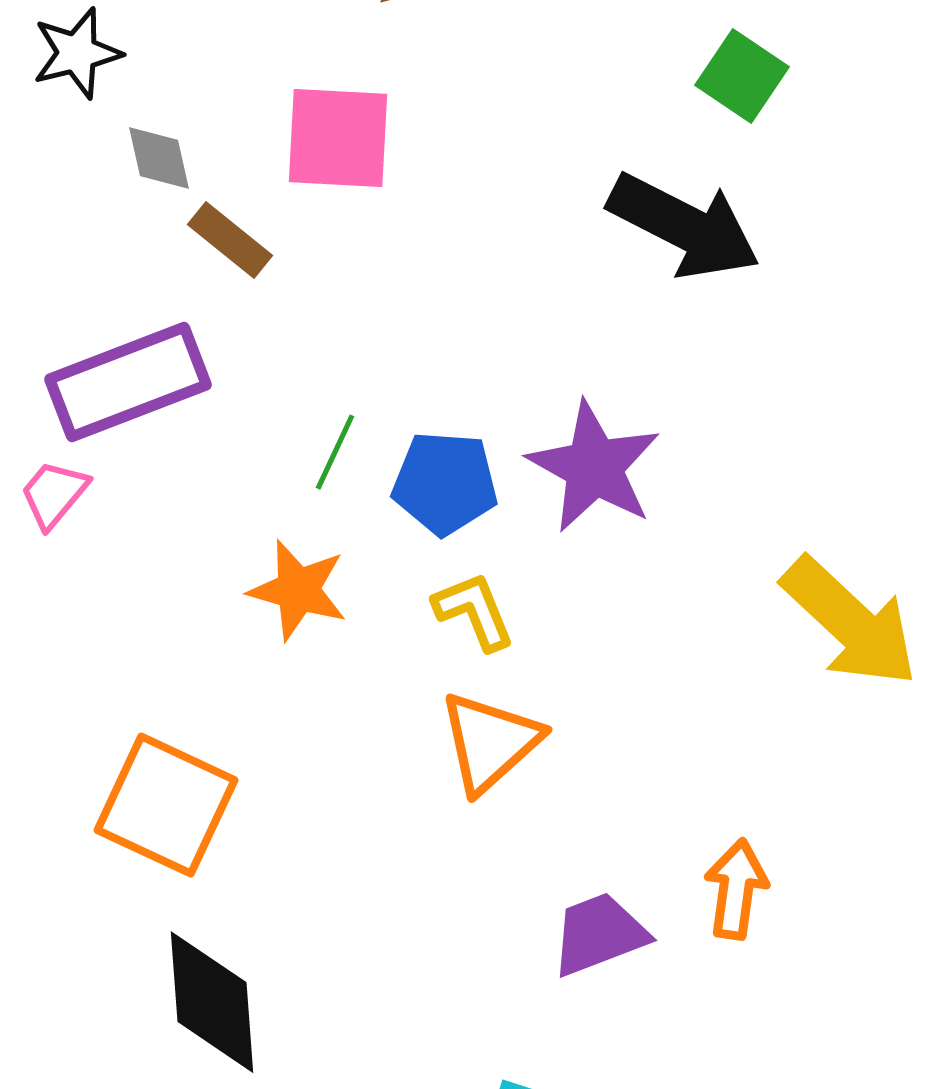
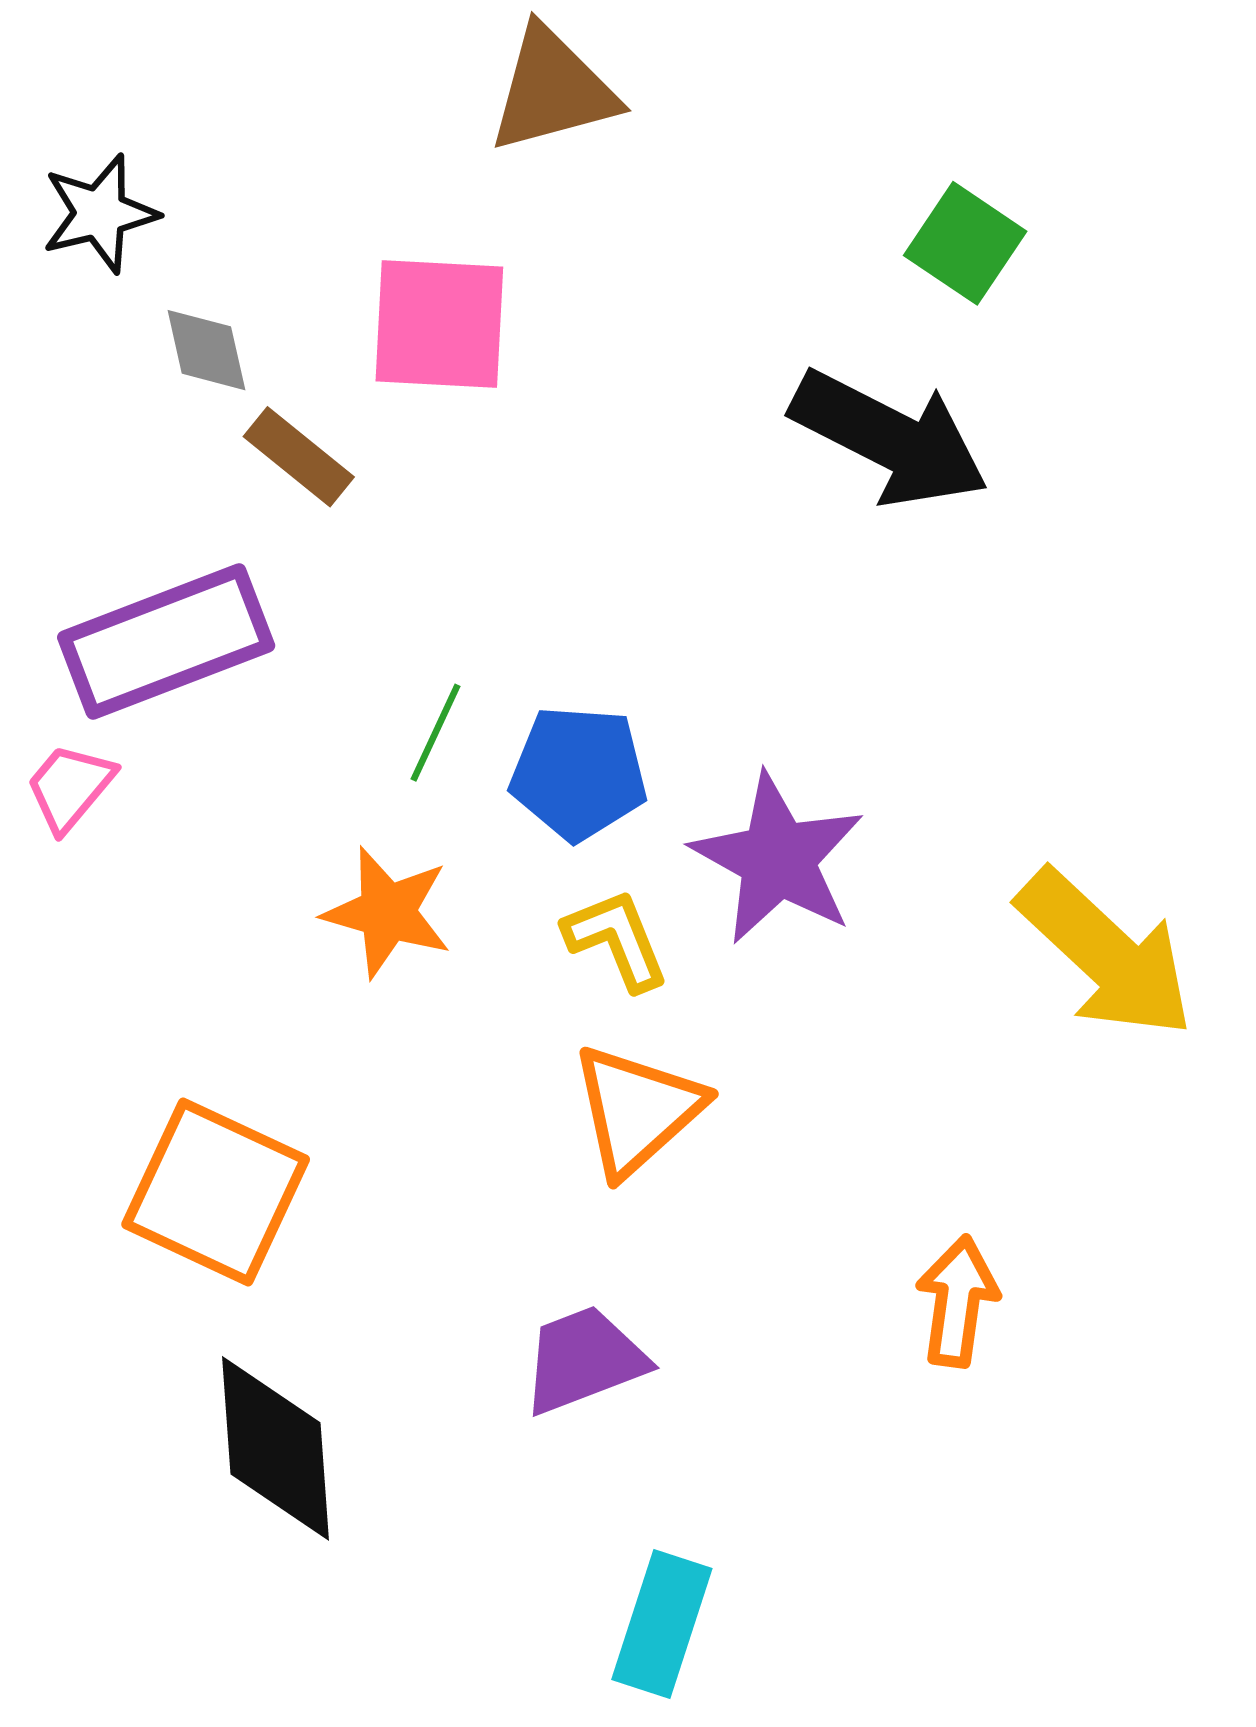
purple star: (594, 467) -> (778, 859), moved
purple trapezoid: (599, 934) -> (584, 1360), moved

